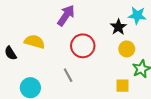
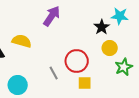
red circle: (83, 46) -> (77, 61), moved
yellow square: (123, 86) -> (85, 83), moved

